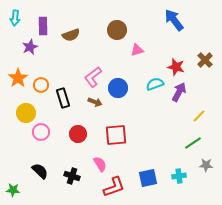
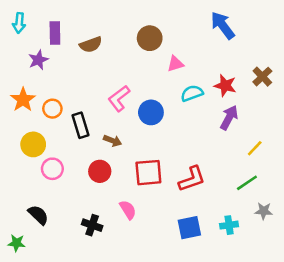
cyan semicircle: (155, 84) -> (192, 93), moved
brown arrow: (95, 102) -> (113, 141), moved
black semicircle: (40, 171) -> (38, 215), moved
red L-shape: (114, 187) -> (192, 179), moved

